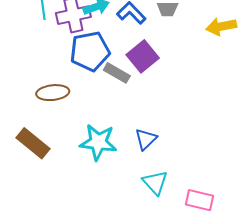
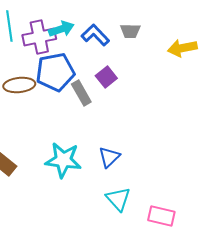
purple square: (143, 56) -> (106, 77), size x0.7
gray rectangle: (117, 73) -> (81, 93), turned 30
brown ellipse: (53, 93) -> (19, 85), moved

